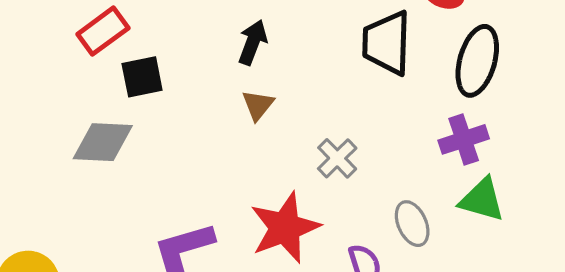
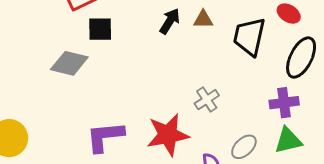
brown triangle: (258, 105) -> (203, 19), moved, turned 40
green triangle: (482, 200) -> (288, 141), turned -40
gray ellipse: (412, 224) -> (244, 147), turned 60

